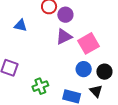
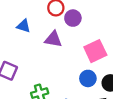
purple triangle: (64, 37) -> (53, 39), moved, turned 30

